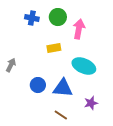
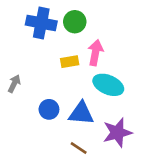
blue cross: (32, 18) -> (41, 23), size x1.6
pink arrow: (79, 29) -> (95, 53), moved
purple star: (91, 103) -> (117, 133), size x1.6

